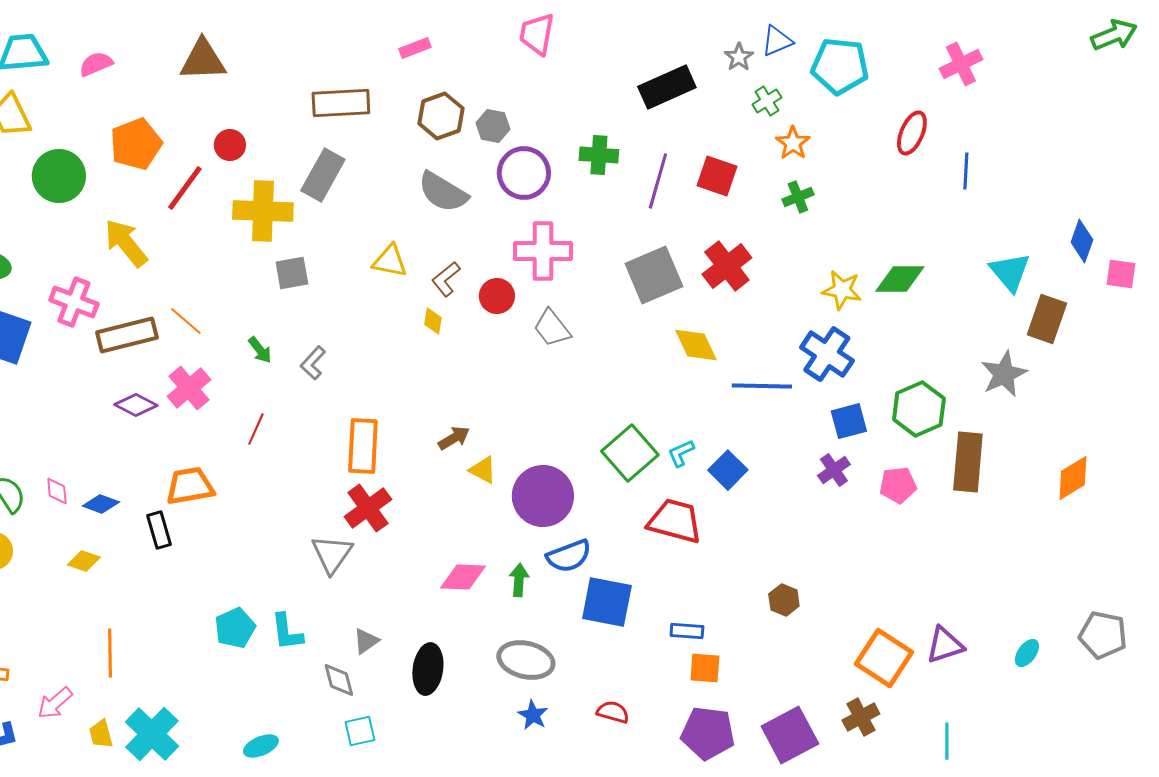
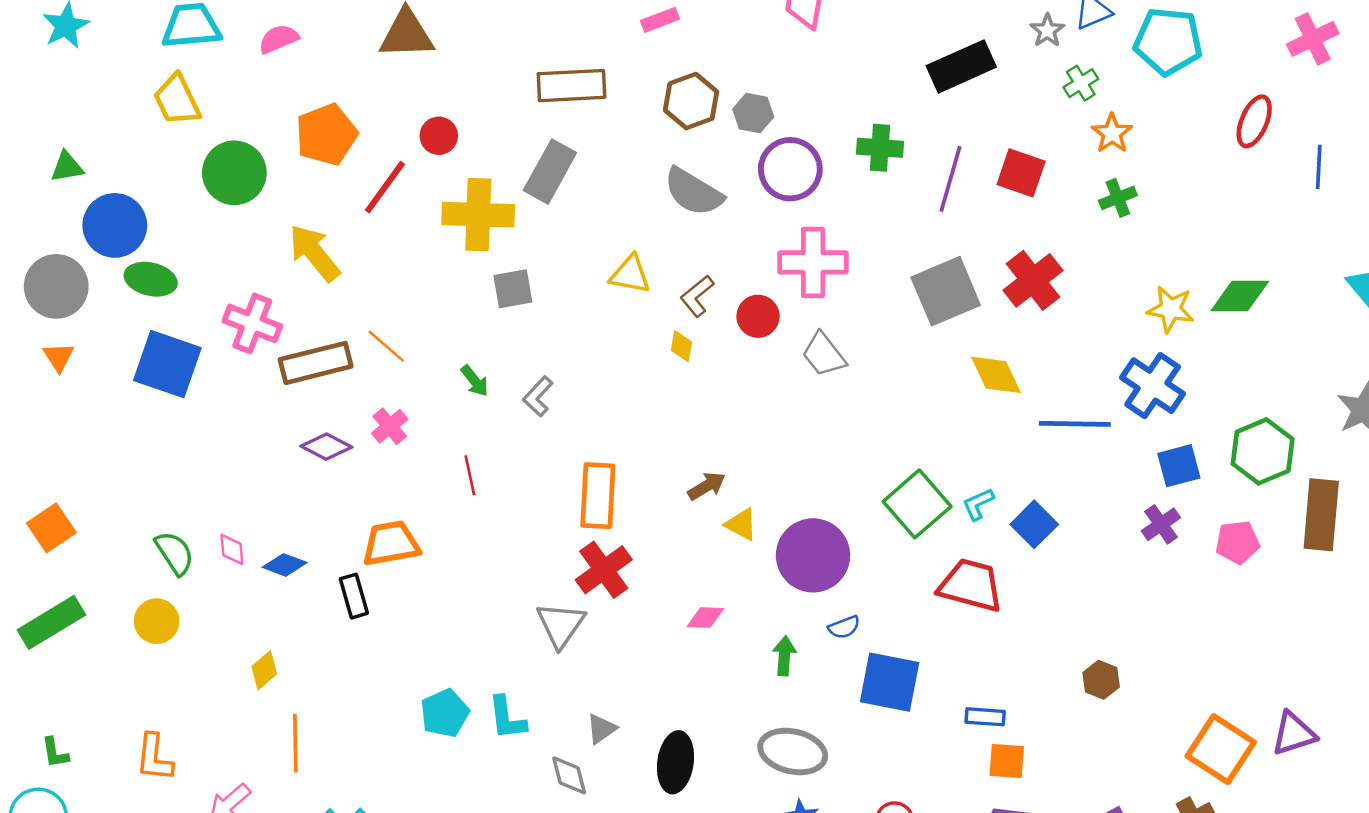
pink cross: (189, 388) -> (390, 426), size x0.7
red line: (256, 429) -> (470, 475), turned -36
blue semicircle: (569, 556) -> (844, 627), size x0.6
yellow diamond: (84, 561) -> (264, 670), moved, turned -60
pink diamond: (463, 577) -> (705, 618), moved, size x0.7

